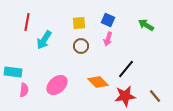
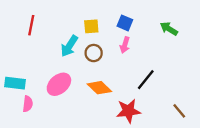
cyan arrow: (44, 40) -> (69, 46), moved
orange diamond: (98, 82) -> (99, 88), moved
pink ellipse: (57, 85) -> (59, 84), moved
red star: (125, 96) -> (128, 111), moved

